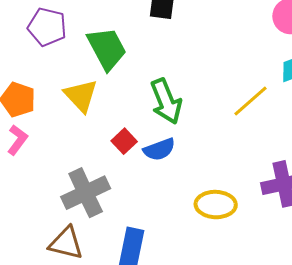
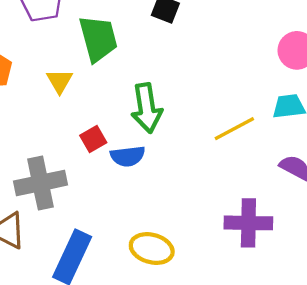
yellow triangle: (81, 96) -> (60, 81), size x0.7
yellow ellipse: (216, 205) -> (152, 249), moved

